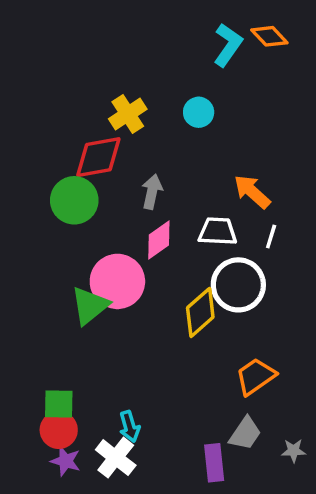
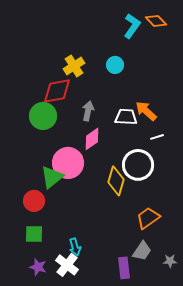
white trapezoid: (218, 231) -> (126, 117), moved
white line: (271, 237) -> (157, 137), turned 56
yellow diamond: (200, 313) -> (116, 181), turned -32
red circle: (59, 430) -> (34, 201), moved

